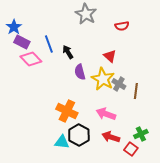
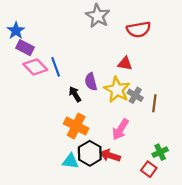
red semicircle: (122, 26) -> (139, 29), size x1.5
blue line: (49, 44) -> (56, 67), moved
black arrow: (68, 52) -> (75, 94), moved
red triangle: (110, 56) -> (125, 64), turned -32
pink arrow: (106, 114) -> (120, 129), turned -78
red arrow: (111, 137) -> (110, 156), moved

